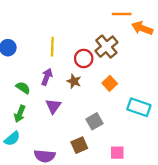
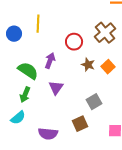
yellow line: (52, 47) -> (38, 24), moved
red circle: (84, 58) -> (74, 42), moved
brown star: (74, 81) -> (88, 65), moved
green semicircle: (23, 88) -> (28, 71), size x1.5

